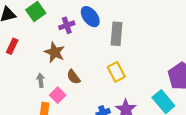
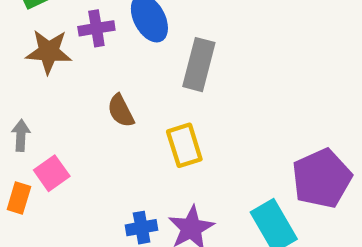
brown star: (55, 52) -> (49, 52), moved, turned -30
brown semicircle: (73, 77) -> (121, 111), moved

